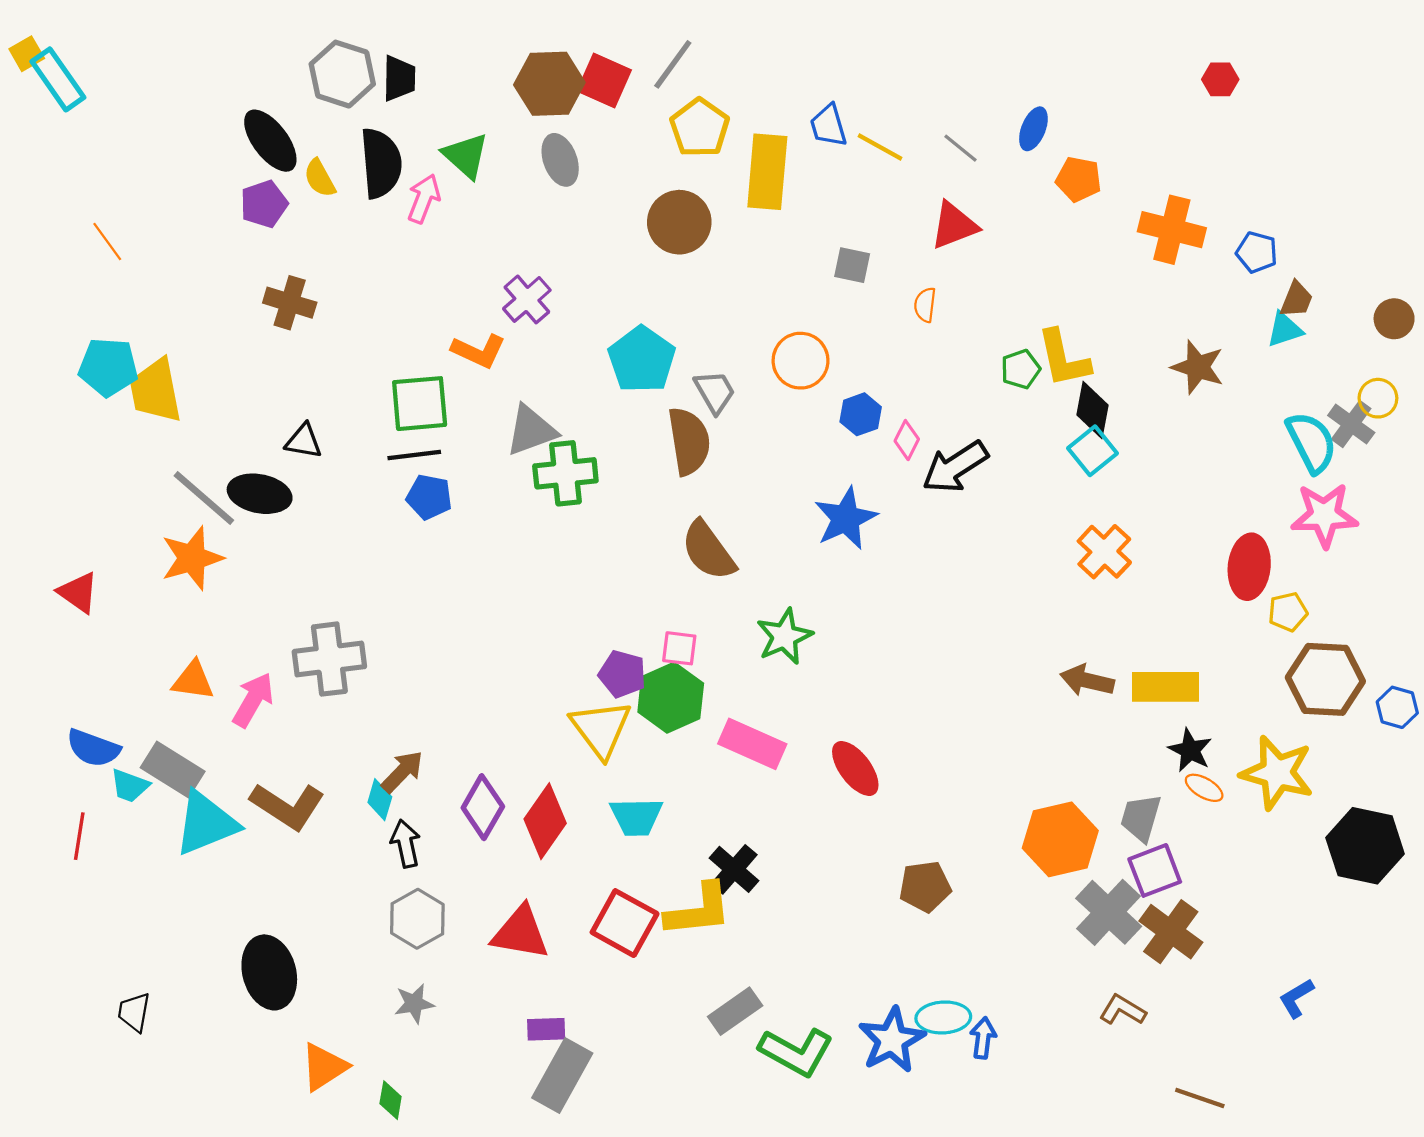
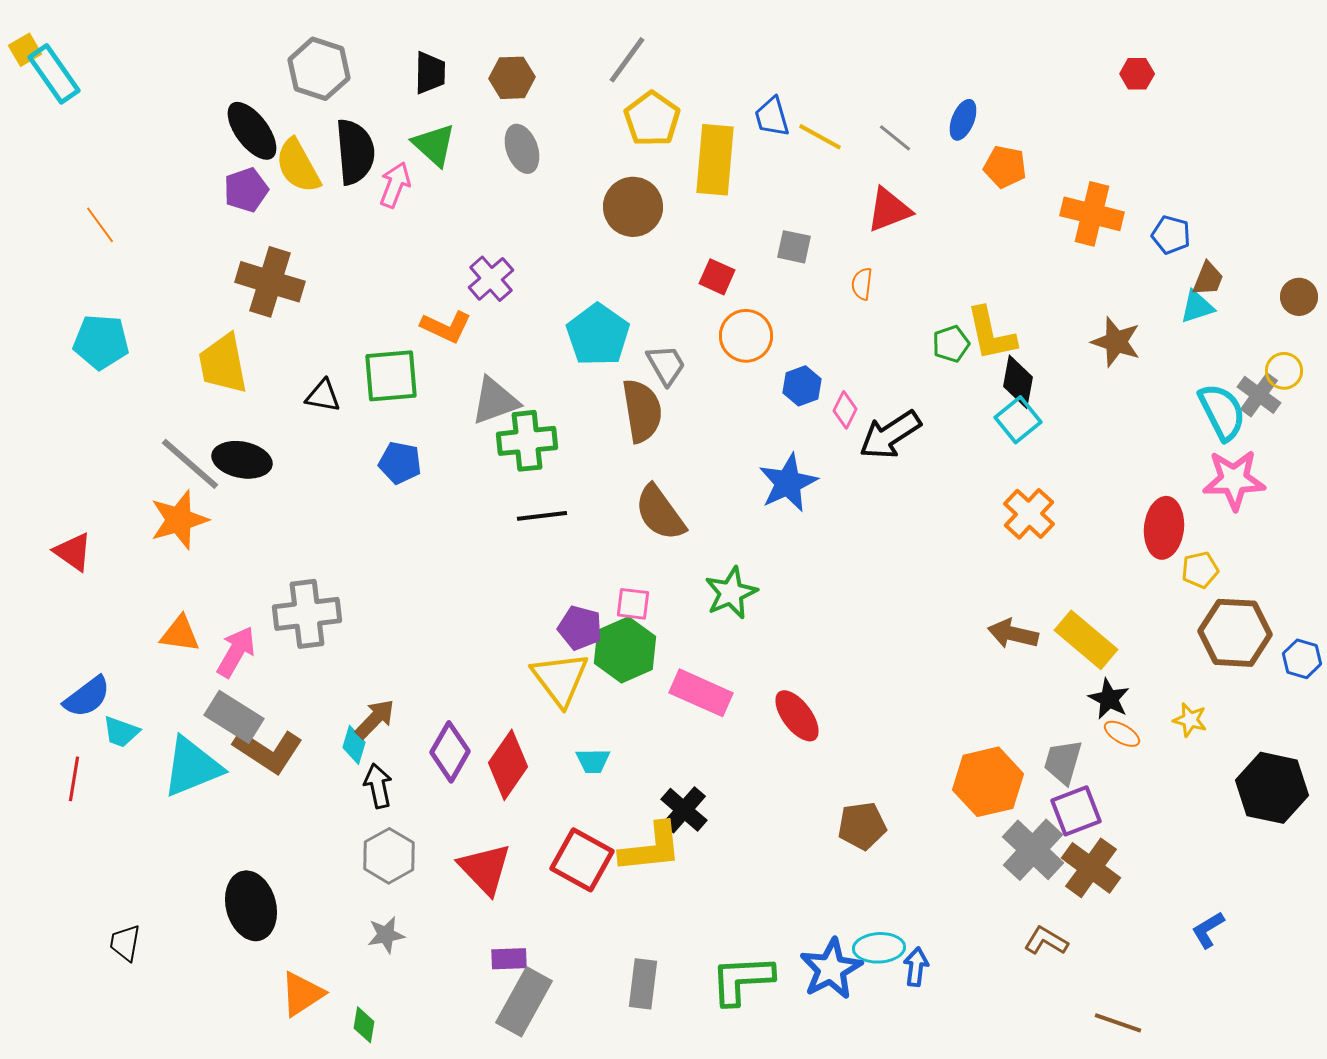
black trapezoid: (399, 78) -> (430, 73), moved
red square: (604, 81) -> (717, 277), moved, size x0.7
brown hexagon: (549, 84) -> (512, 78), size x0.7
yellow semicircle: (320, 178) -> (298, 166), size x1.5
brown cross: (290, 303) -> (270, 282), size x1.4
yellow trapezoid: (155, 391) -> (223, 364), moved
black triangle: (304, 441) -> (323, 396), moved
black line: (414, 455) -> (542, 516), moved
yellow rectangle: (1165, 687) -> (1086, 640), turned 40
blue semicircle: (93, 748) -> (87, 697), turned -57
gray rectangle: (173, 770) -> (234, 717), moved
yellow star: (1277, 773) -> (1190, 720), size x0.5
cyan trapezoid: (636, 817) -> (593, 761), size x0.7
red triangle: (520, 933) -> (485, 869), turned 36
gray rectangle: (735, 1011) -> (643, 984), moved, turned -48
green L-shape: (796, 1052) -> (742, 980), turned 148

